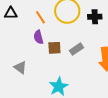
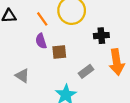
black cross: (95, 17) -> (101, 36), moved
gray rectangle: (76, 49) -> (86, 71), moved

